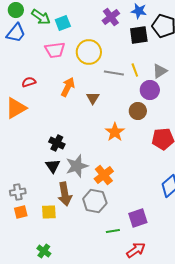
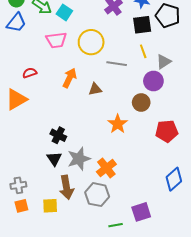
cyan square: (63, 23) -> (64, 12), turned -35
yellow line: (135, 70) -> (143, 51), moved
brown triangle: (93, 98) -> (95, 89), turned 48

